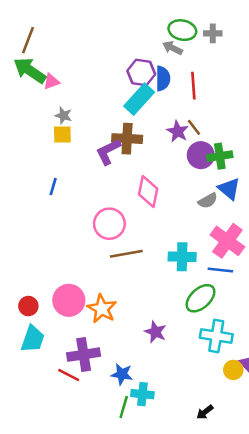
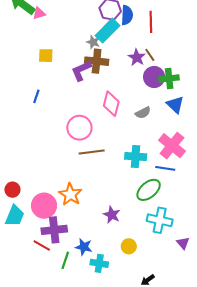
gray star: (63, 116) -> (93, 42), moved
gray semicircle: (208, 201) -> (143, 113), moved
pink circle: (69, 300) -> (44, 206), moved
yellow circle: (233, 370) -> (129, 246), moved
green line: (124, 407) -> (65, 260), moved

